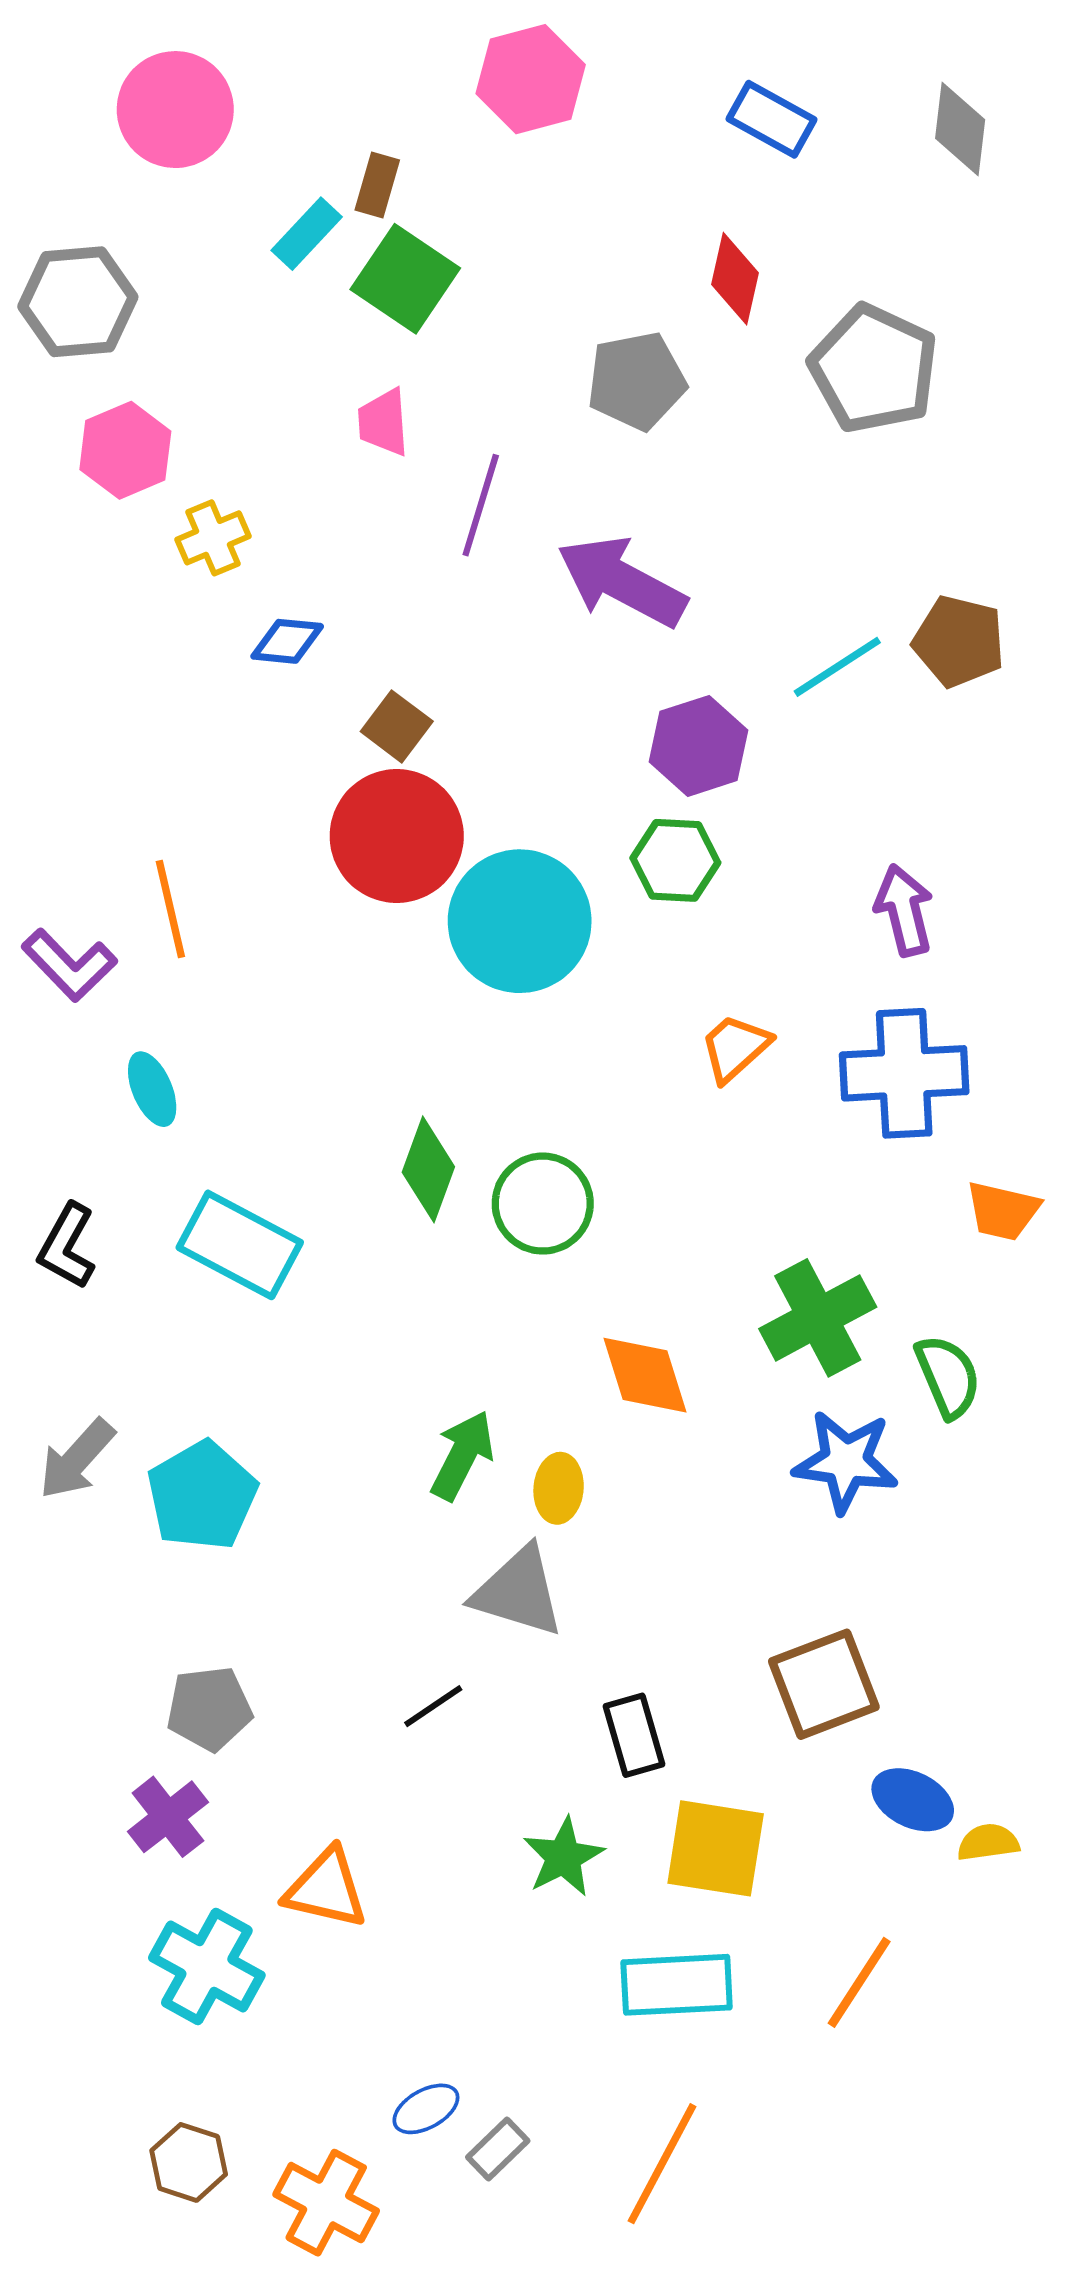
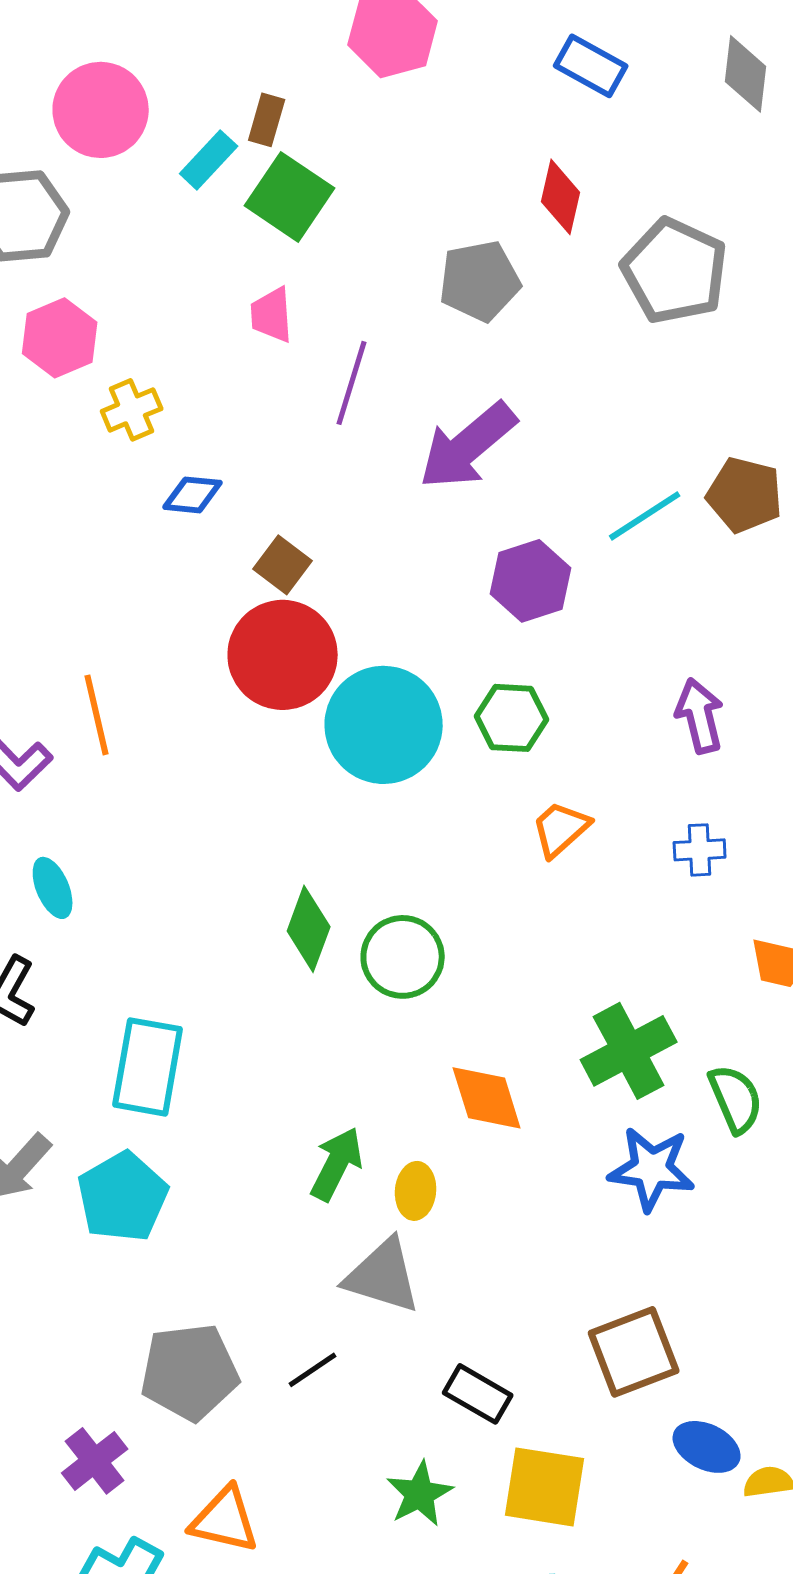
pink circle: (175, 110) -> (101, 110), moved
purple arrow: (622, 582) -> (468, 446), turned -68
green hexagon: (675, 860) -> (512, 718), moved
blue cross: (904, 1073) -> (700, 850), size x0.5
cyan ellipse: (152, 1089) -> (53, 888), moved
cyan rectangle: (240, 1245) -> (148, 1067), moved, turned 72
gray pentagon: (209, 1709) -> (190, 1372), moved, size x1.4
black rectangle: (634, 1735) -> (478, 1394), turned -44

